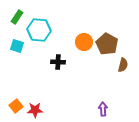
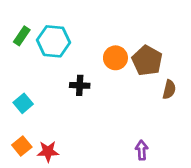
green rectangle: (17, 17) -> (22, 36), moved
cyan square: (17, 46) -> (23, 103), moved, turned 32

